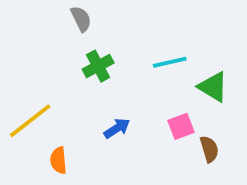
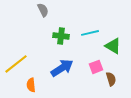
green cross: (98, 66) -> (61, 36), moved, turned 35
blue arrow: (117, 128) -> (62, 68), size x1.6

